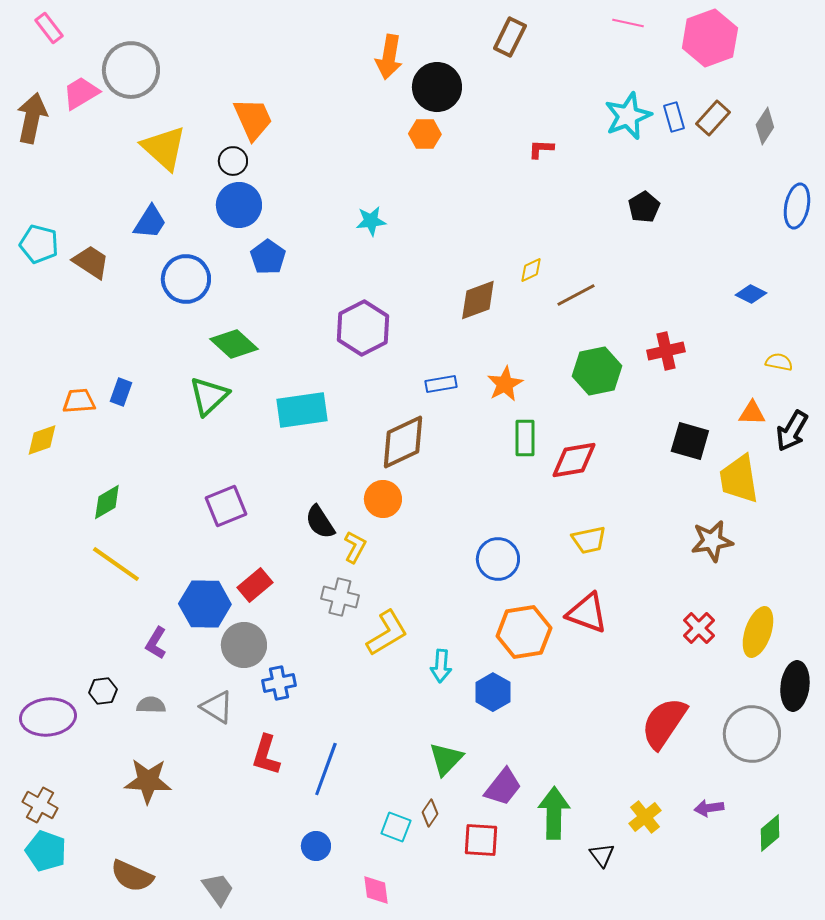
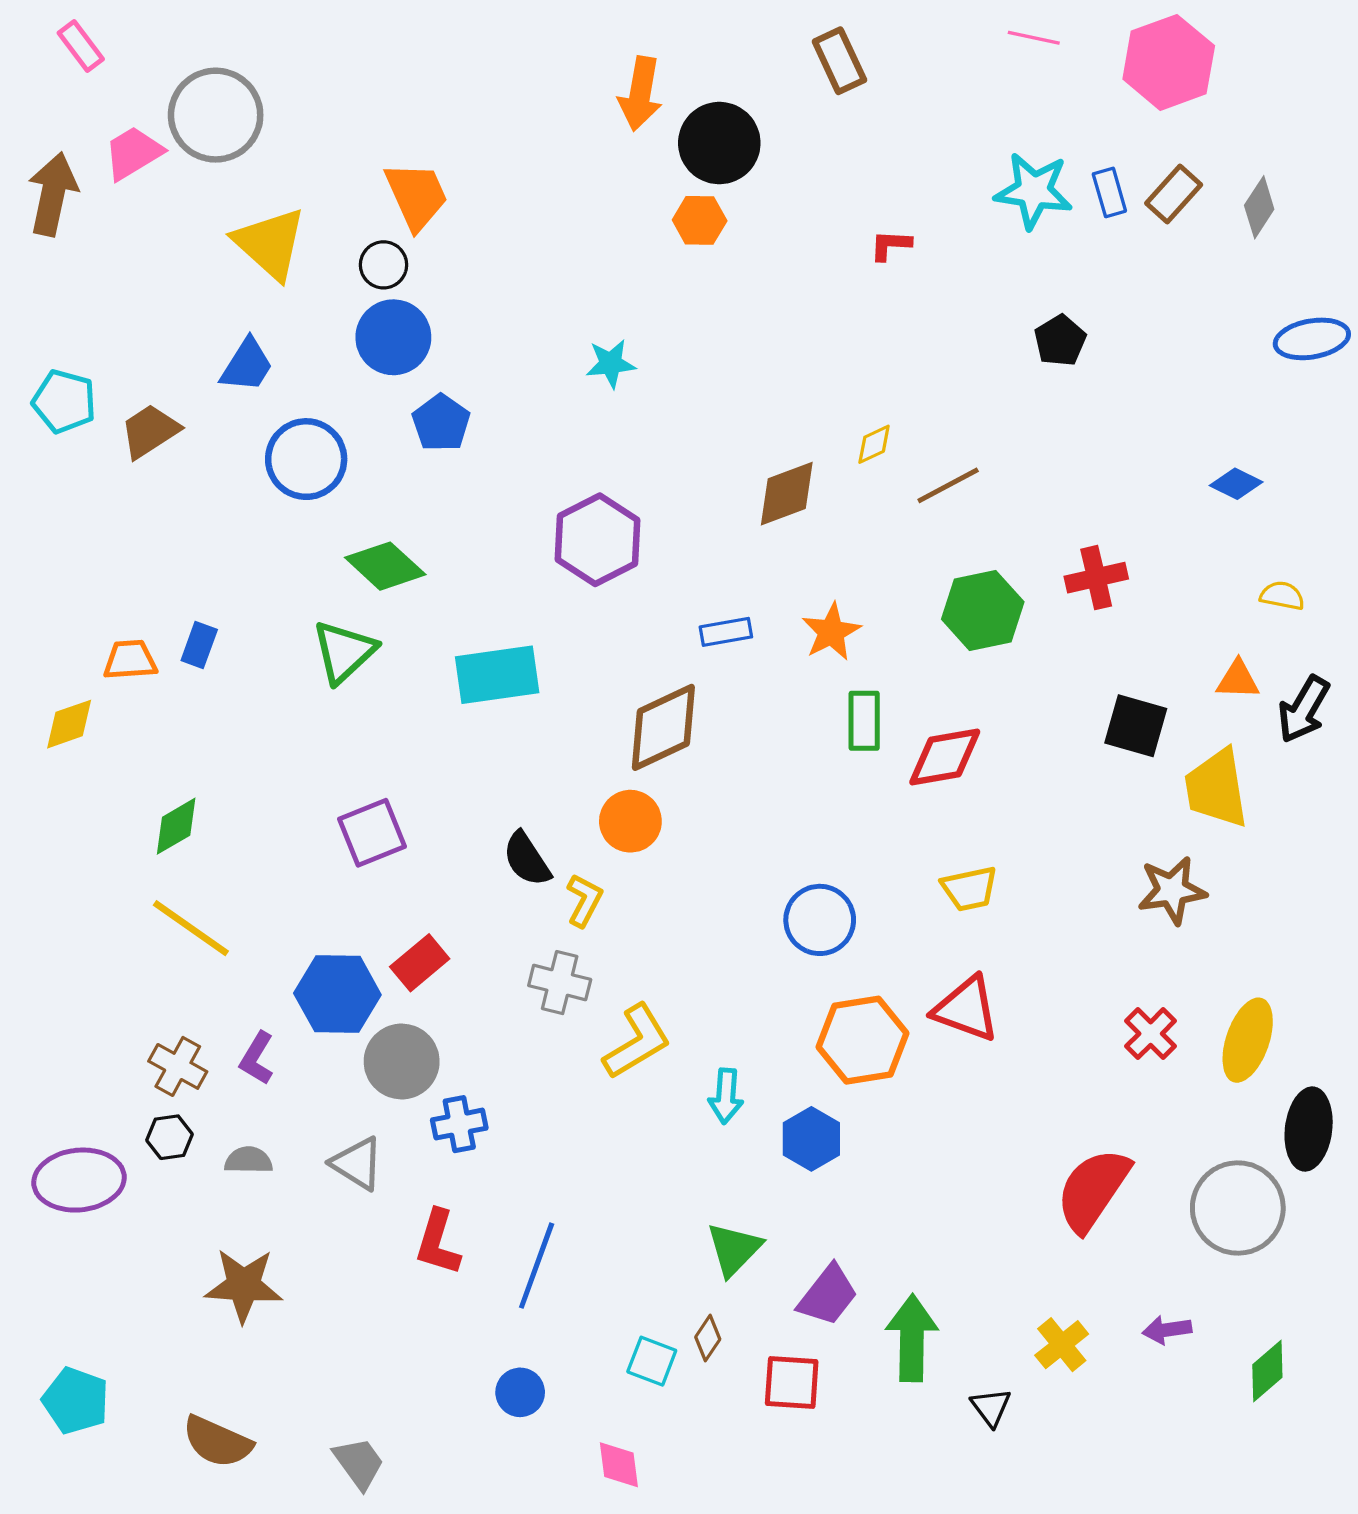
brown rectangle: (510, 37) -> (839, 61), turned -51
cyan star: (628, 116) -> (1034, 191), turned 30
blue ellipse: (797, 206) -> (1312, 339), turned 69
brown trapezoid: (91, 262) -> (150, 431), turned -66
brown cross: (40, 805) -> (178, 1066), moved

